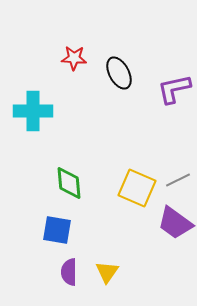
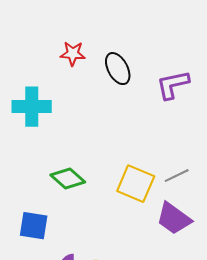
green diamond: (69, 183) -> (68, 179), turned -44
blue square: (57, 230) -> (34, 226), moved

